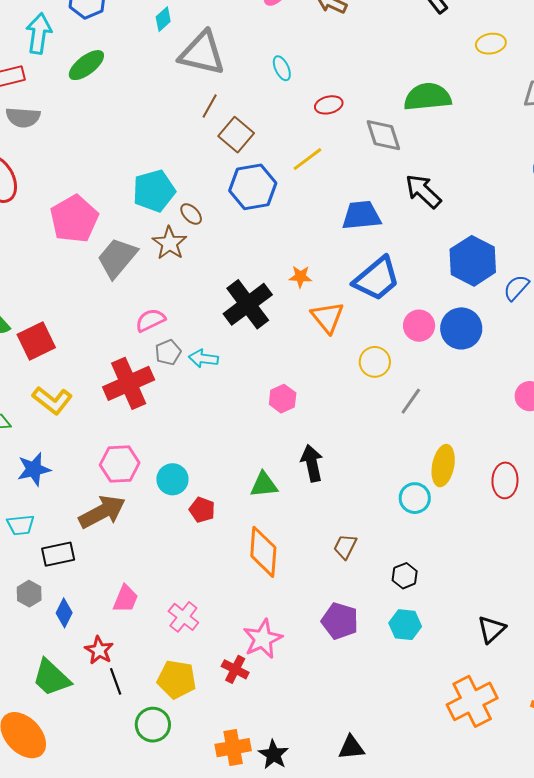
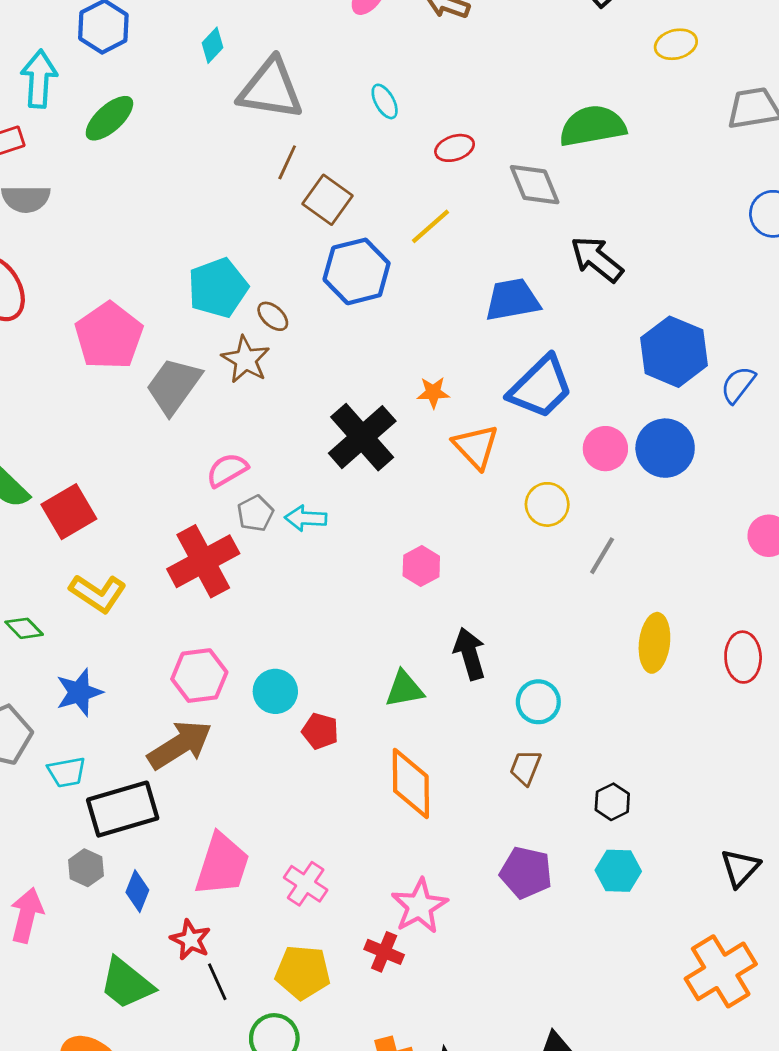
cyan circle: (415, 498) -> (538, 702), moved
black rectangle: (58, 554) -> (123, 809), size x1.5
pink trapezoid: (125, 599) -> (222, 865), size x1.6

